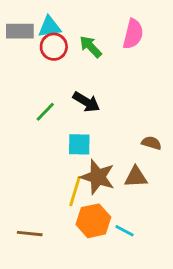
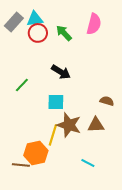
gray rectangle: (20, 31) -> (14, 22), turned -48
green line: (45, 112) -> (22, 85), moved
orange hexagon: (93, 221) -> (36, 153), moved

